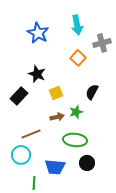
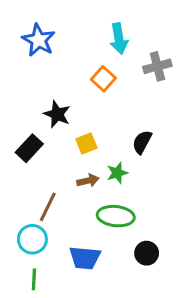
blue star: (38, 33) -> (39, 40), moved
orange square: (78, 58) -> (103, 79), moved
brown line: (31, 134) -> (48, 207), turned -42
black circle: (87, 163) -> (147, 253), moved
green line: (34, 183) -> (34, 279), moved

